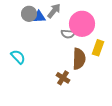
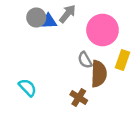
gray semicircle: (68, 34) -> (85, 60), moved, turned 56
cyan semicircle: (18, 57) -> (28, 87), moved

